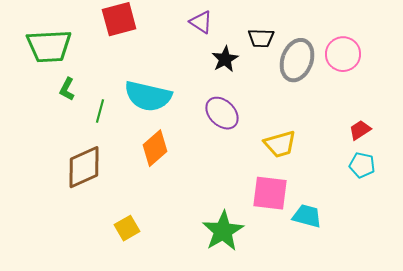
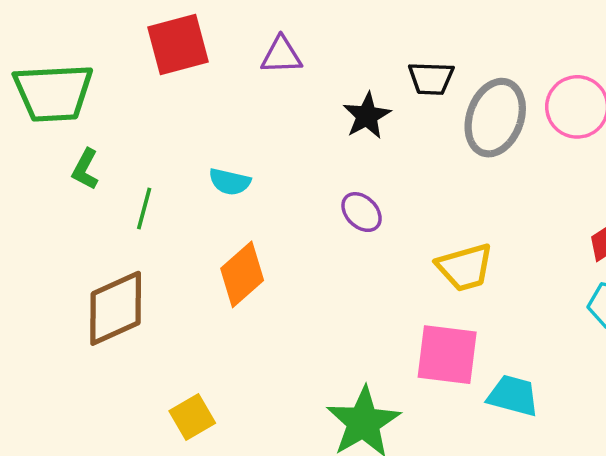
purple triangle: (201, 22) -> (281, 55), moved, turned -35
cyan semicircle: (148, 96) -> (230, 182), size x0.5
purple ellipse: (222, 113) -> (362, 212), size x0.7

